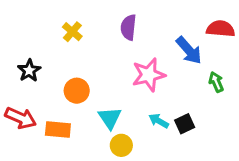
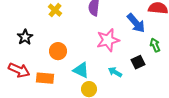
cyan triangle: (110, 118) -> (81, 70), turned -30
black square: (185, 124) -> (138, 62), moved

